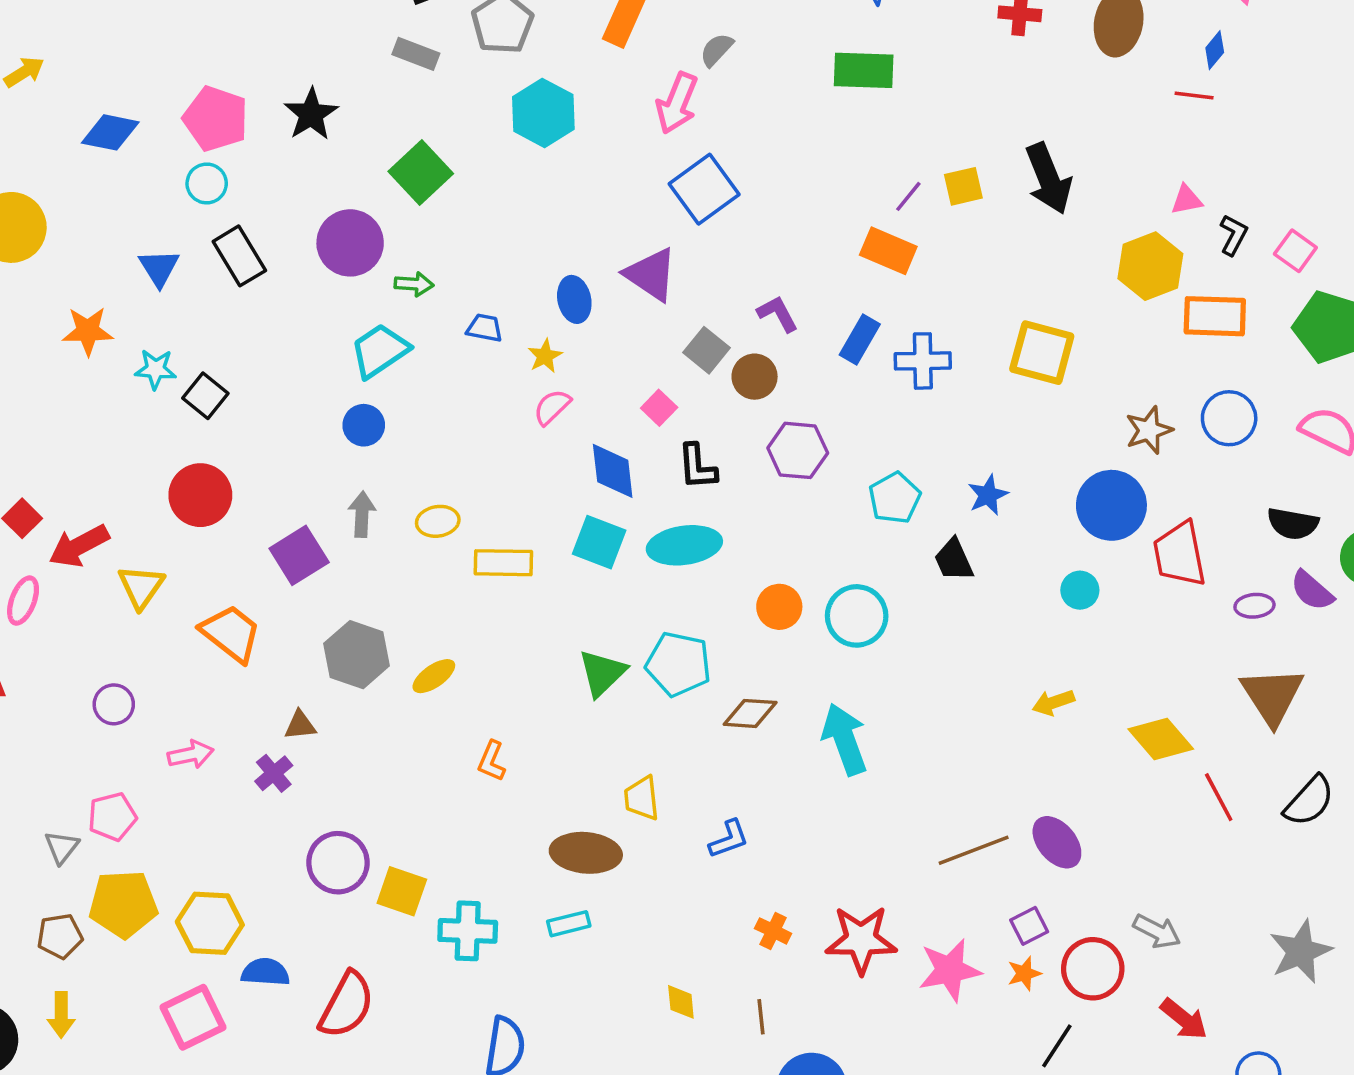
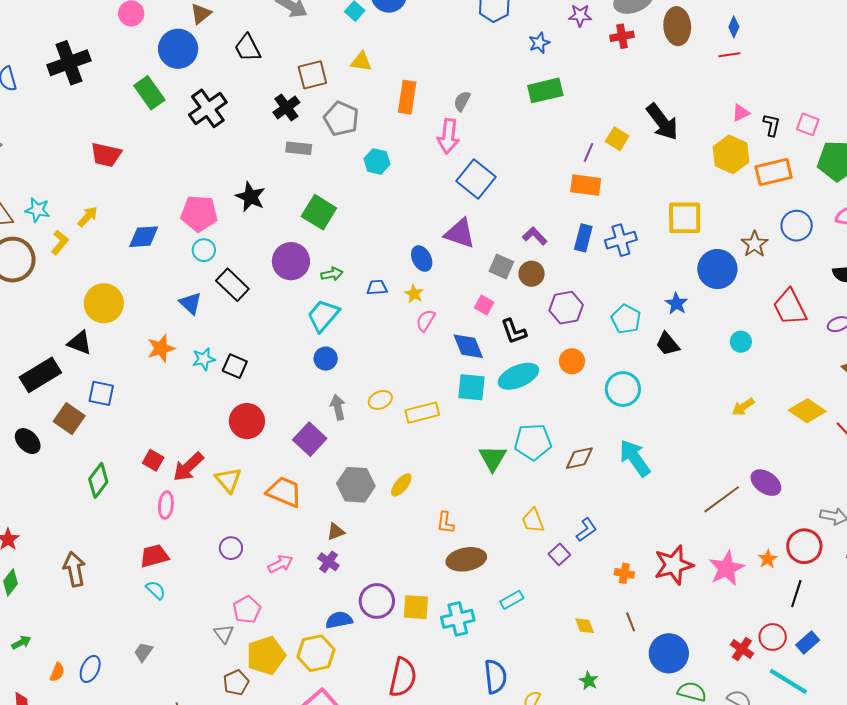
cyan hexagon: (543, 113) -> (377, 161), size x0.7
yellow square: (963, 186) -> (617, 139), turned -30
blue circle: (1111, 505) -> (717, 269), moved
orange circle: (779, 607) -> (572, 361), moved
brown ellipse: (586, 853) -> (466, 559), moved
purple square: (1029, 926) -> (559, 554), moved
blue semicircle: (265, 972) -> (339, 620), moved

